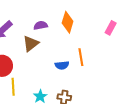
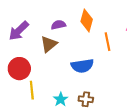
orange line: (81, 57) -> (108, 42), moved
blue semicircle: (62, 65) -> (82, 66), size x1.5

